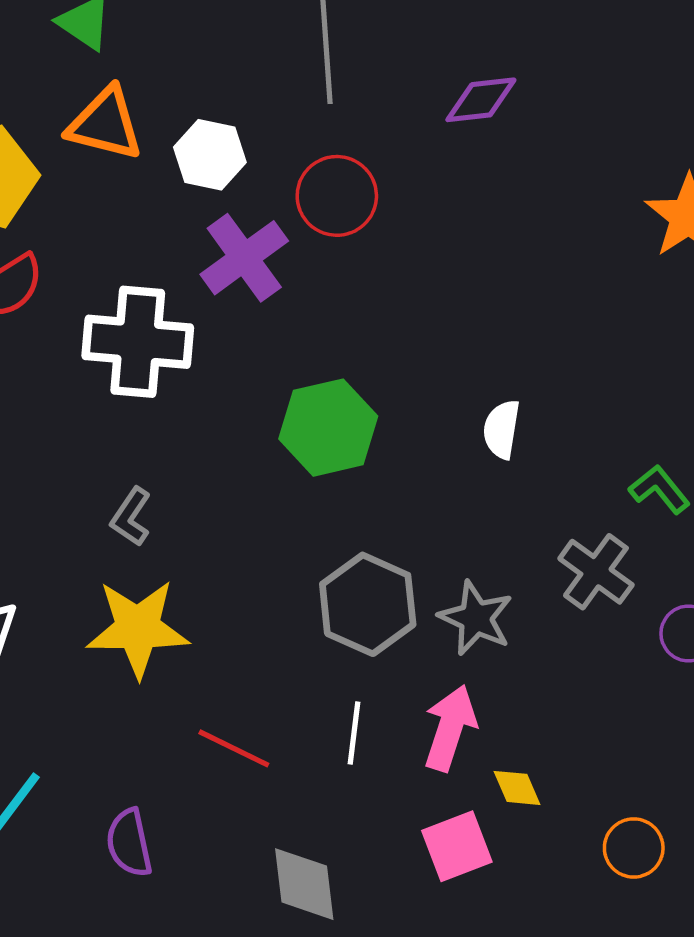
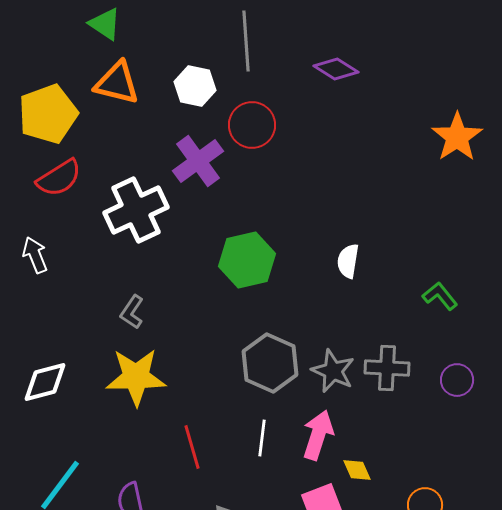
purple diamond: (481, 100) -> (336, 69), turned 39
white hexagon: (210, 155) -> (195, 86), moved
white cross: (138, 342) -> (136, 210), turned -30
gray cross: (596, 572) -> (387, 368), moved, turned -33
red line: (234, 748) -> (192, 447), turned 48

